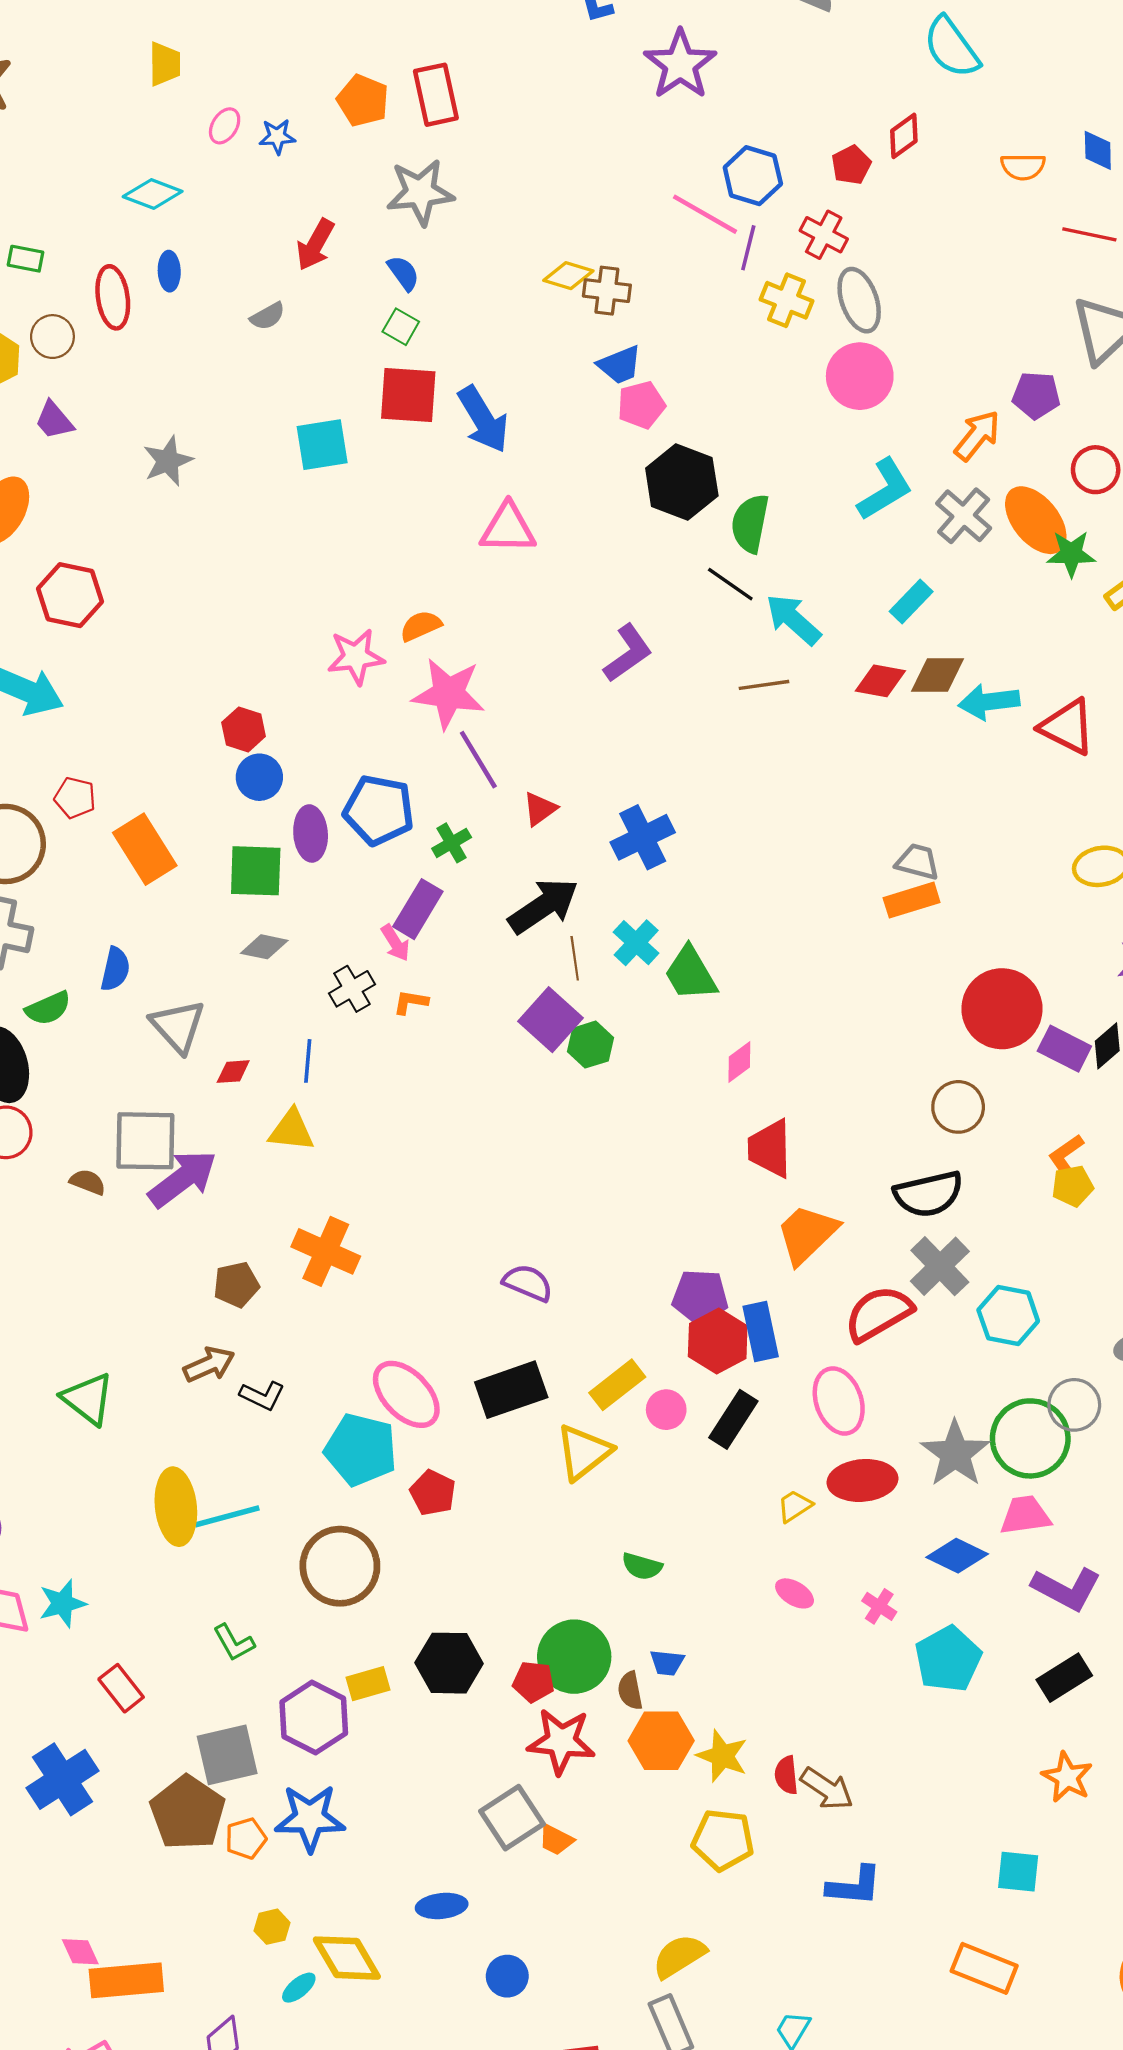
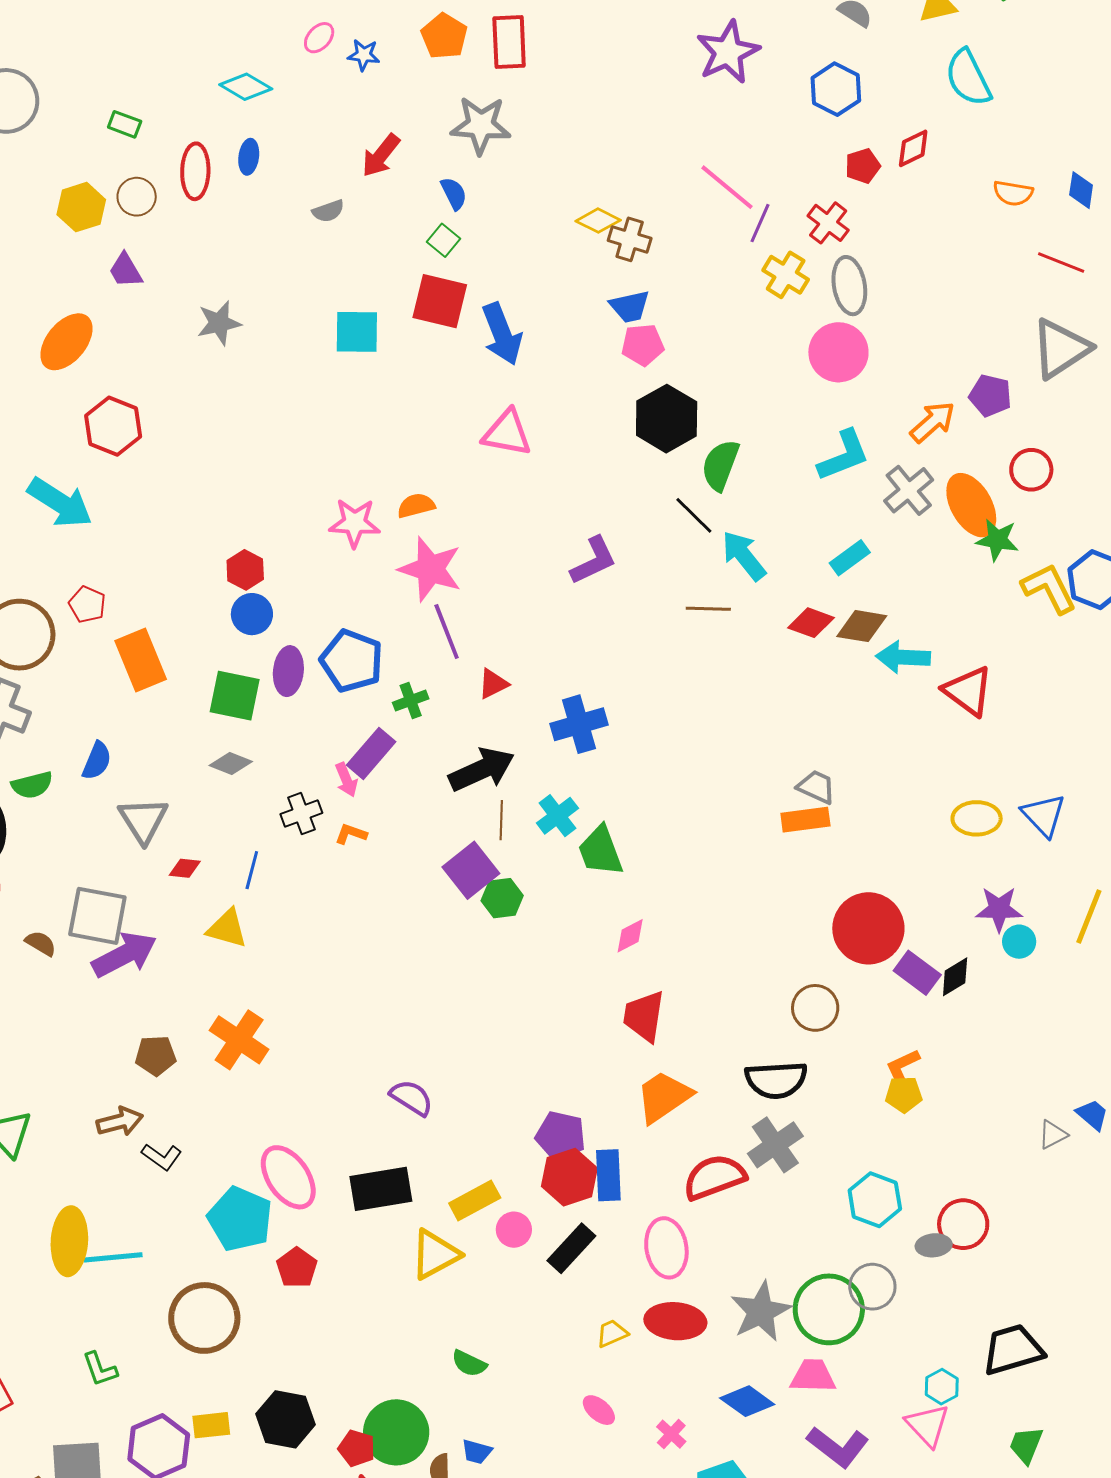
blue hexagon: (753, 176) -> (836, 89), moved
cyan hexagon: (1008, 1316) -> (875, 1200), moved

